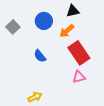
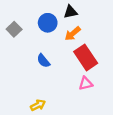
black triangle: (73, 11) -> (70, 12), moved

